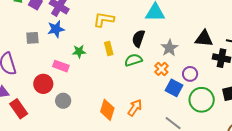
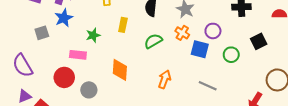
yellow rectangle: (109, 49) -> (123, 25), turned 40
green semicircle: (133, 60) -> (153, 41), moved
green circle: (202, 100) -> (231, 55), size x0.6
orange diamond: (107, 110) -> (120, 70), moved

